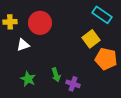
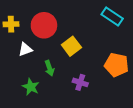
yellow square: (91, 39) -> (71, 46), moved
green arrow: (56, 75) -> (49, 68), moved
purple cross: (73, 84) -> (80, 82), moved

